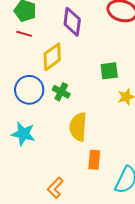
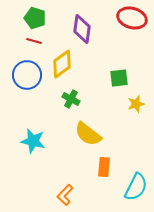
blue circle: (29, 90) -> (27, 75), moved
yellow semicircle: (78, 127) -> (88, 134), turned -56

